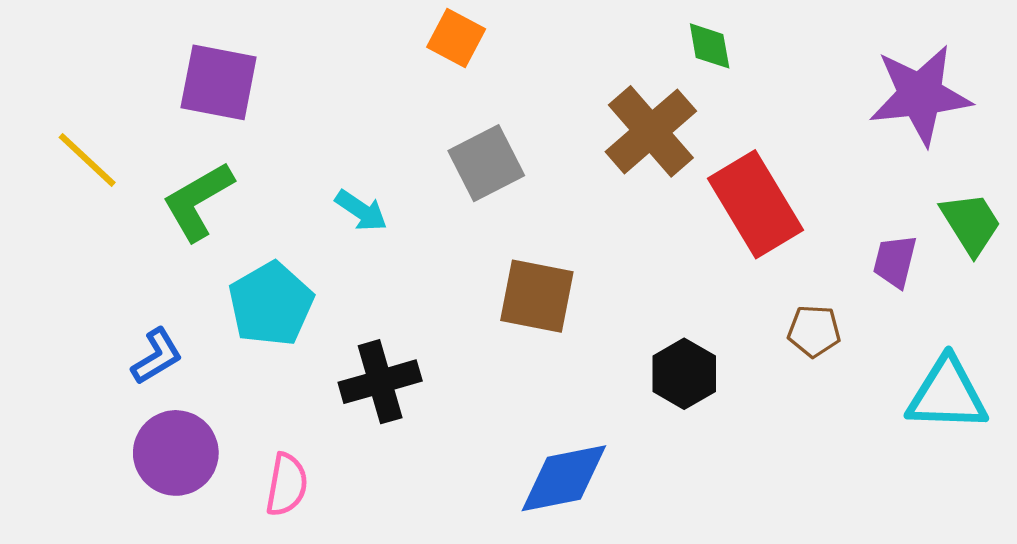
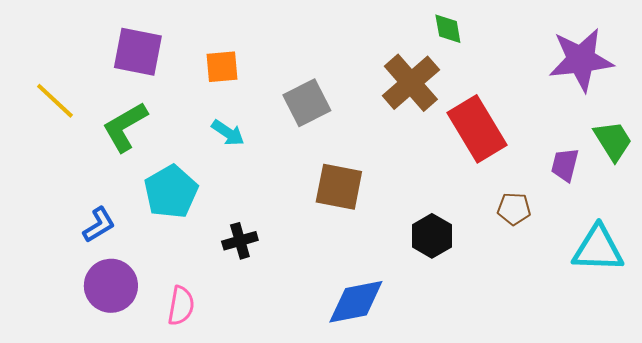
orange square: (456, 38) -> (222, 67), moved, turned -33
black cross: (380, 382) -> (240, 241), size x0.7

